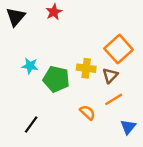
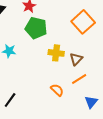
orange square: (119, 49) -> (83, 22), moved
green pentagon: (56, 79) -> (36, 28), moved

